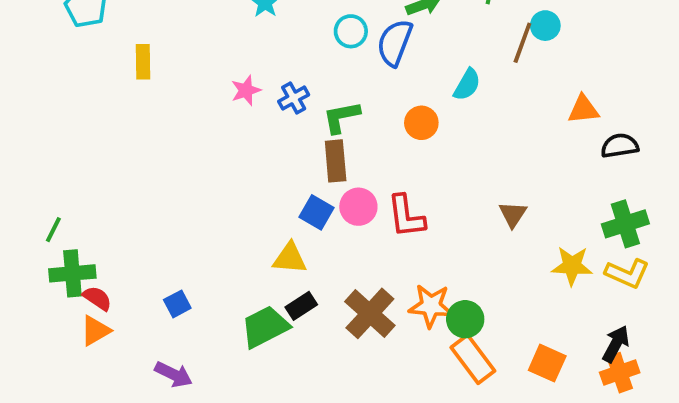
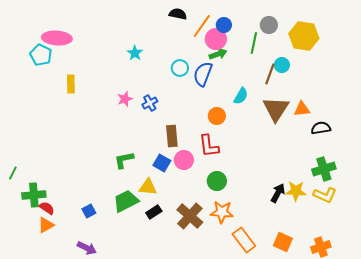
green L-shape: (341, 117) -> (124, 160), moved
brown triangle: (513, 214) -> (276, 109), moved, size x1.8
red L-shape: (406, 216) -> (209, 146), moved
green line: (53, 230) -> (13, 173), moved
green circle: (465, 319) -> (217, 181), moved
green trapezoid: (265, 327) -> (126, 201), moved
black arrow: (616, 344) -> (278, 193), moved

